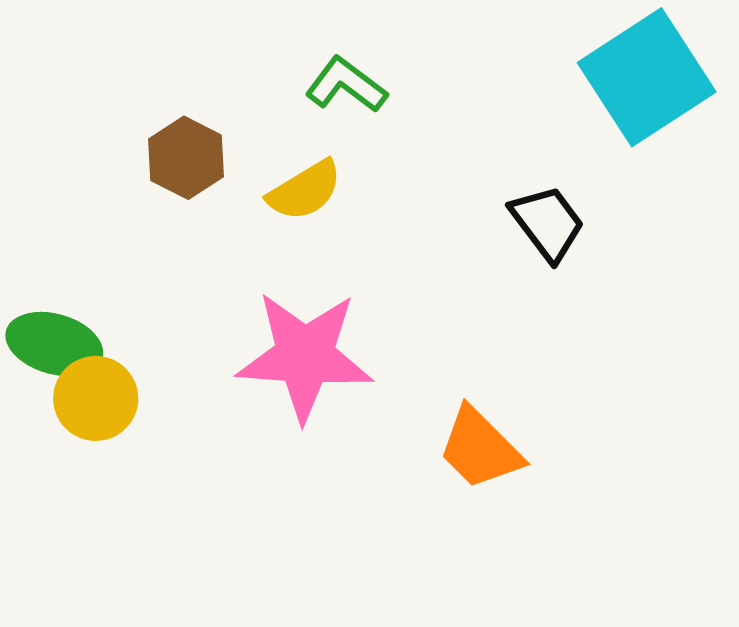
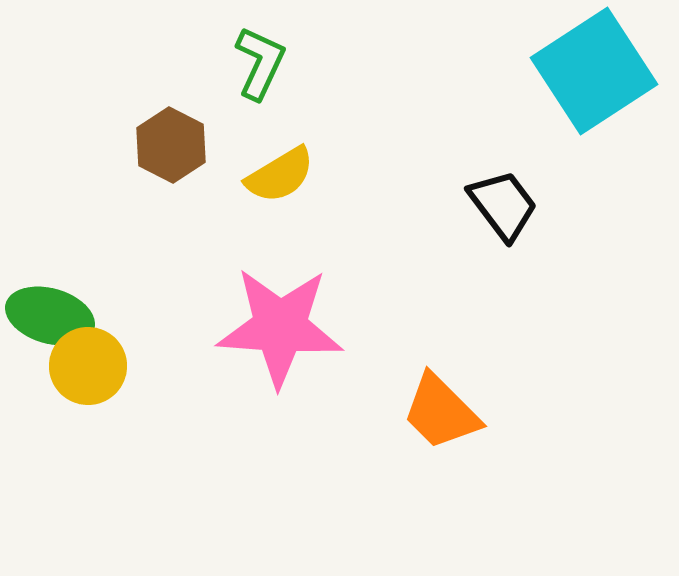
green L-shape: (346, 85) -> (260, 63), moved, turned 78

